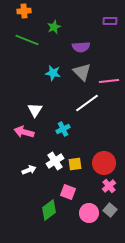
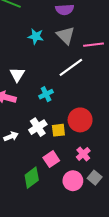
red circle: (104, 163) -> (80, 120), moved
pink cross: (109, 186) -> (83, 154), moved
pink square: (68, 192) -> (51, 159), turned 35

